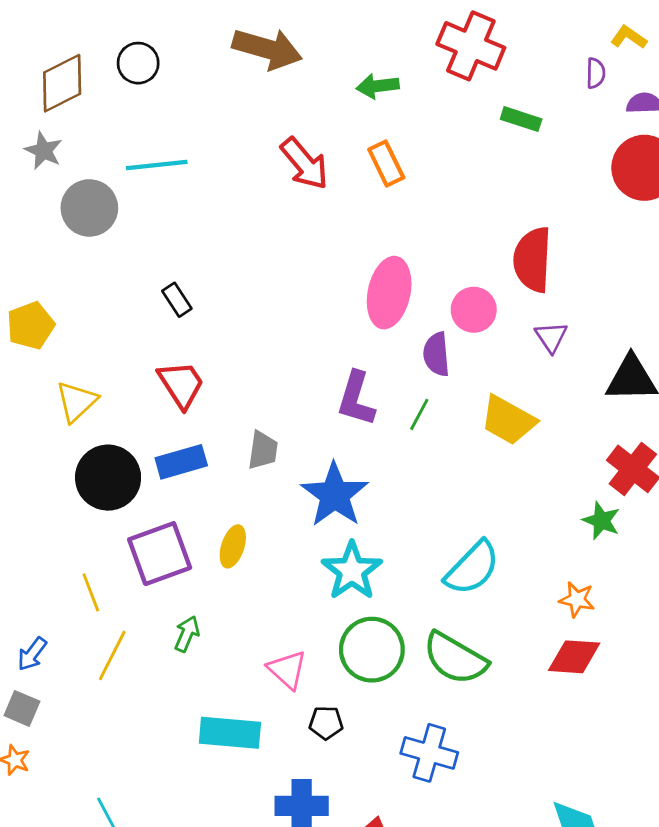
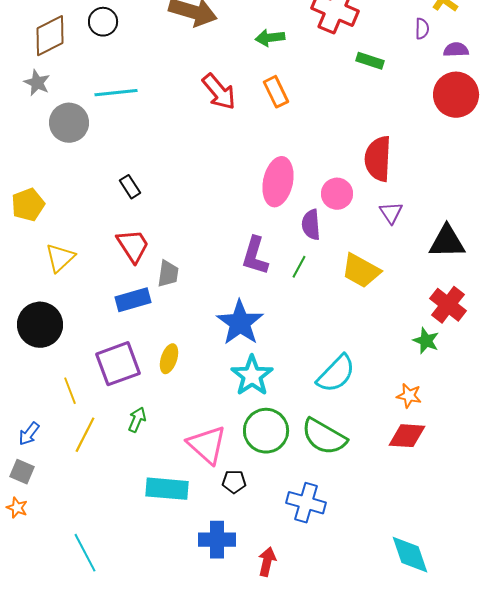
gray trapezoid: (263, 450) -> (168, 274), moved
black circle: (108, 478) -> (40, 325), moved
pink triangle: (287, 670) -> (207, 445), size x1.4

